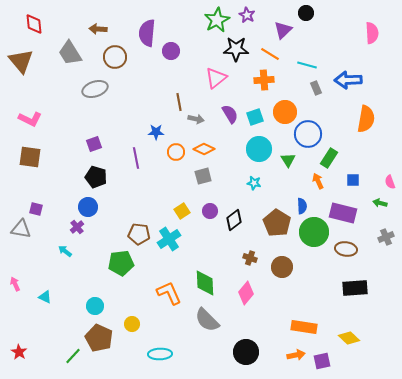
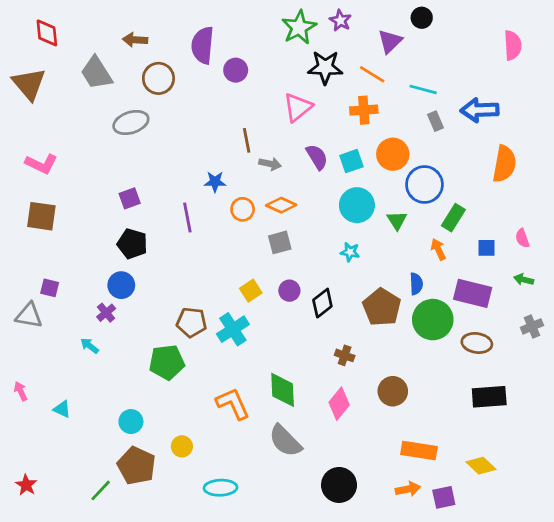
pink semicircle: (390, 182) -> (522, 238), moved
brown circle: (282, 267) -> (393, 391), moved

